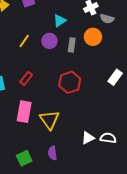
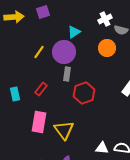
purple circle: (49, 41) -> (64, 52), size x1.5
gray rectangle: (72, 45) -> (67, 74), moved
white triangle: (88, 138) -> (102, 148), turned 32

